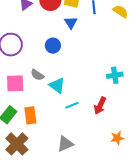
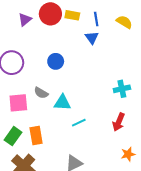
blue triangle: (71, 23) -> (92, 38), moved
cyan triangle: (57, 85) -> (62, 103), turned -30
red arrow: (100, 106) -> (119, 122), moved

